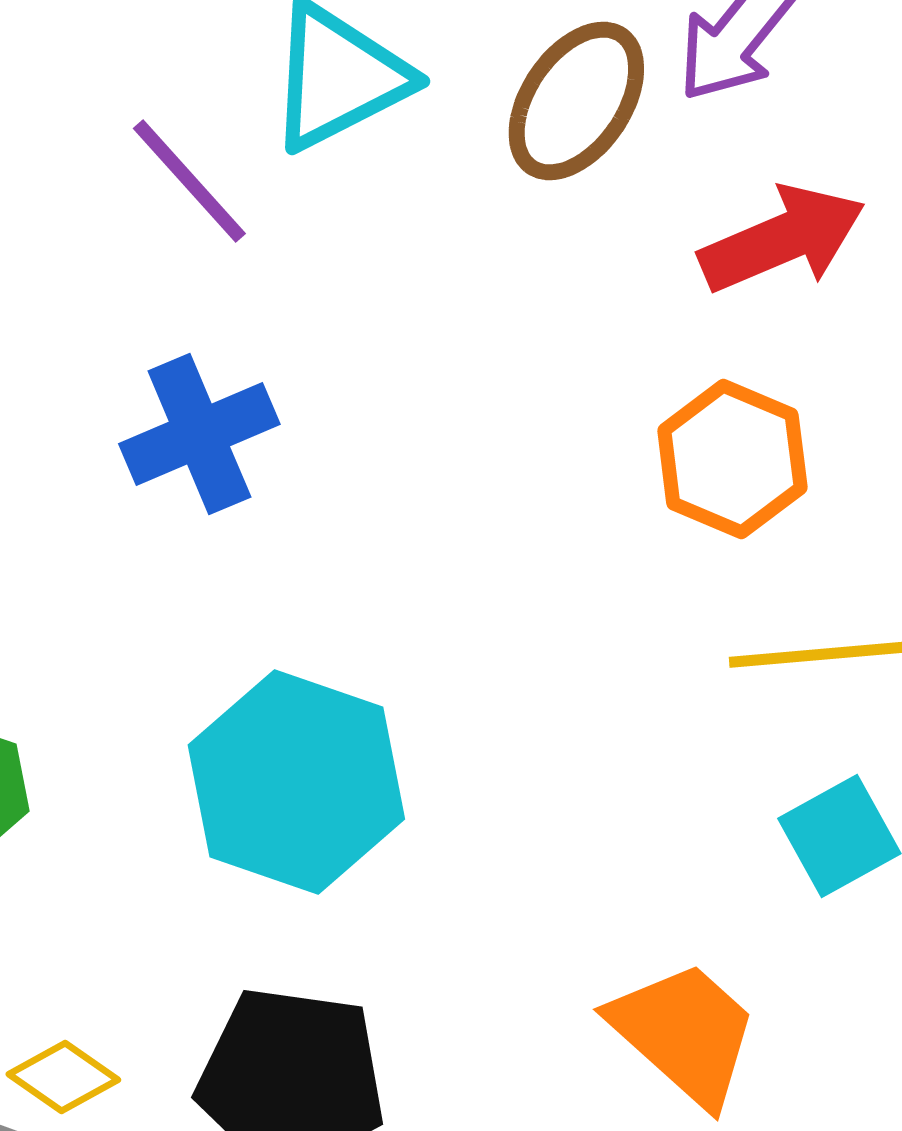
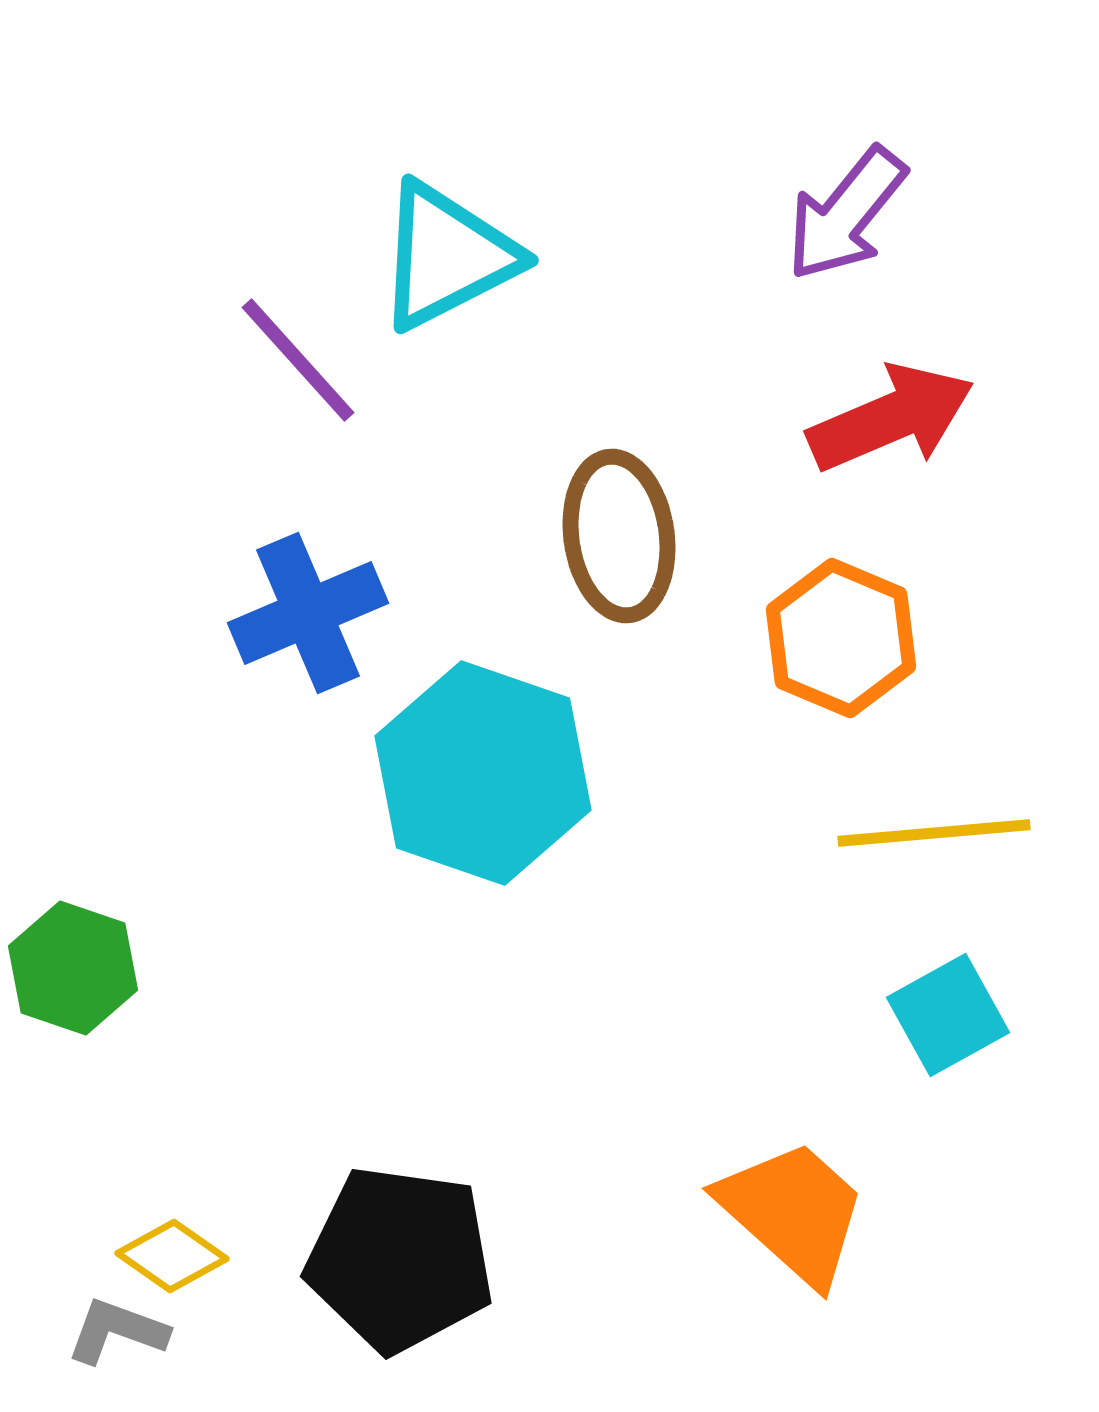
brown ellipse: (576, 101) -> (619, 536), moved, turned -42
cyan hexagon: (296, 782) -> (483, 773), moved

